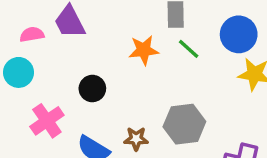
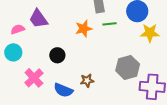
green line: (189, 49) -> (110, 24), turned -40
gray hexagon: (184, 124) -> (128, 67), moved

